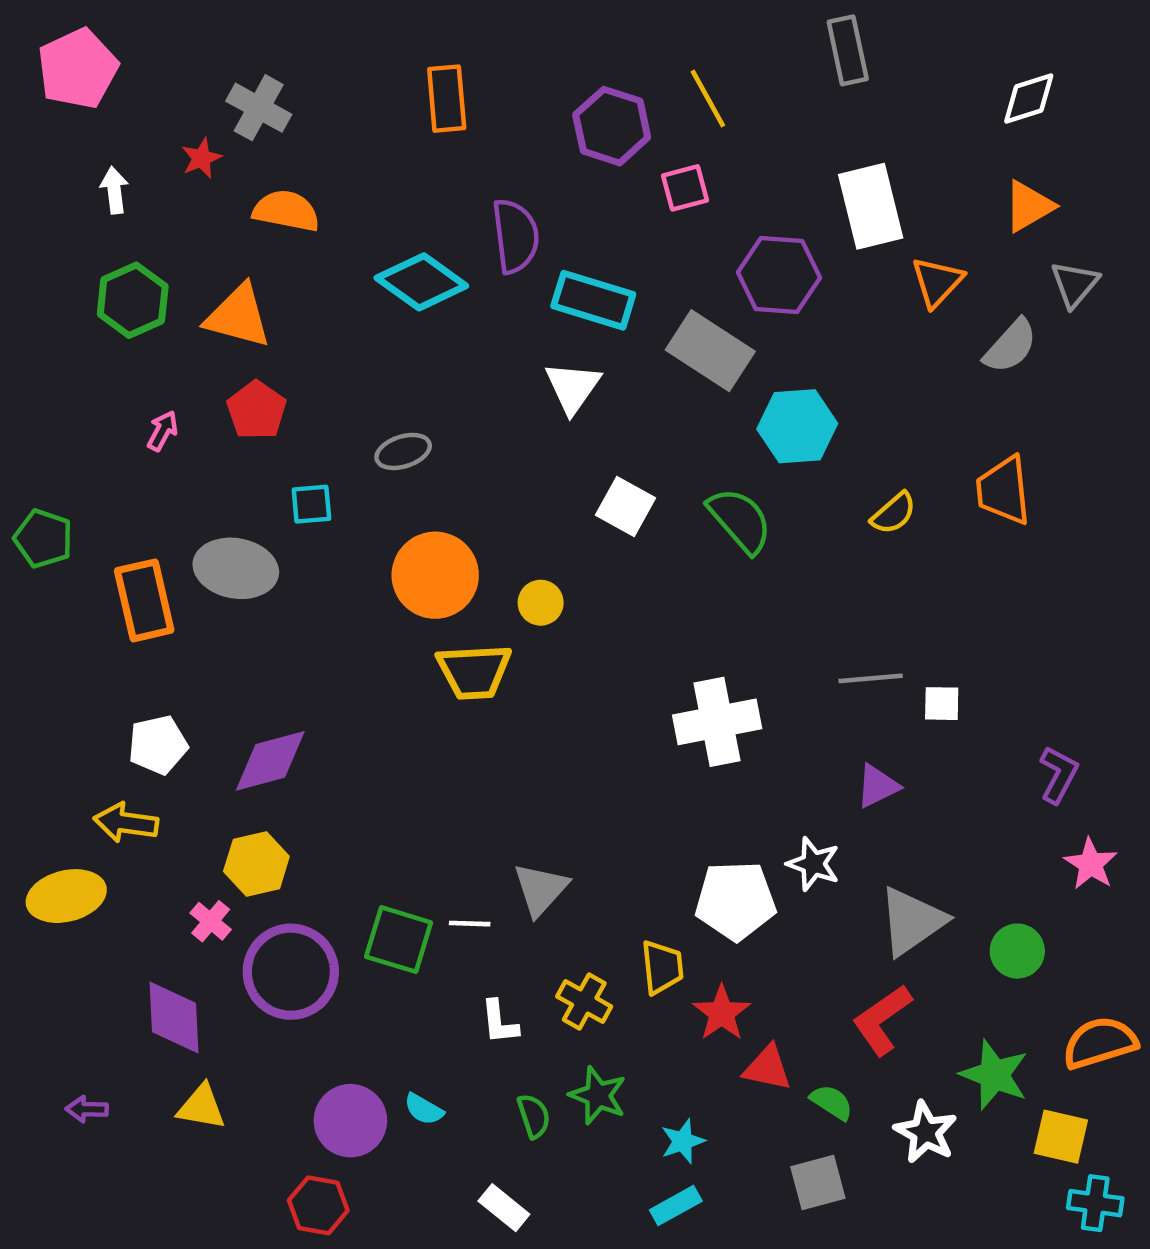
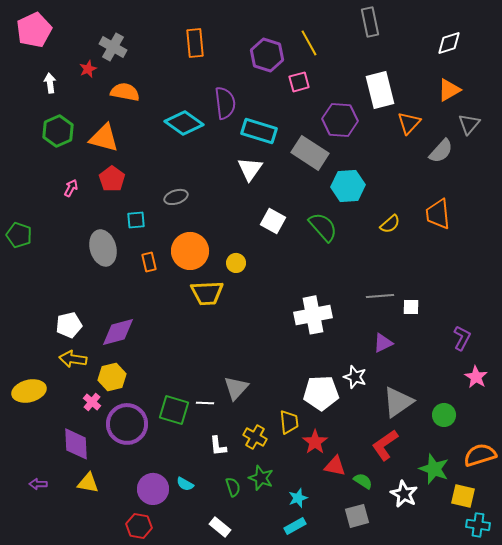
gray ellipse: (236, 568) -> (103, 248), turned 64
orange rectangle: (144, 600) -> (149, 262), moved, size x0.6
yellow arrow: (126, 823) -> (73, 359), moved

